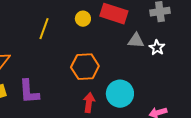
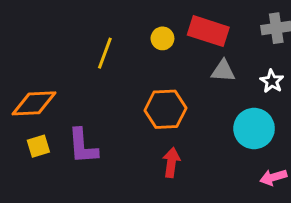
gray triangle: (136, 41) -> (223, 71), moved
cyan circle: (120, 94) -> (254, 128), moved

